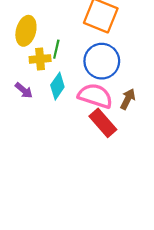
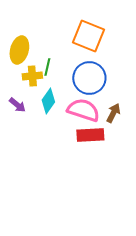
red rectangle: (103, 123) -> (90, 135), turned -52

